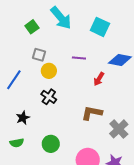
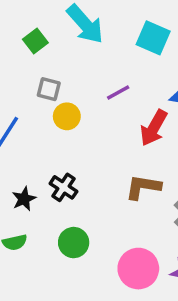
purple line: (79, 58) -> (118, 92), turned -32
red arrow: (99, 79) -> (154, 128), size x1.5
black cross: (49, 97) -> (63, 187), moved

